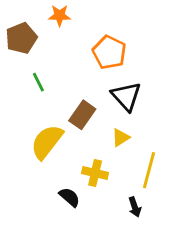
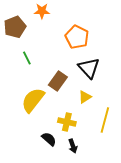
black arrow: (135, 207) -> (73, 146), moved

